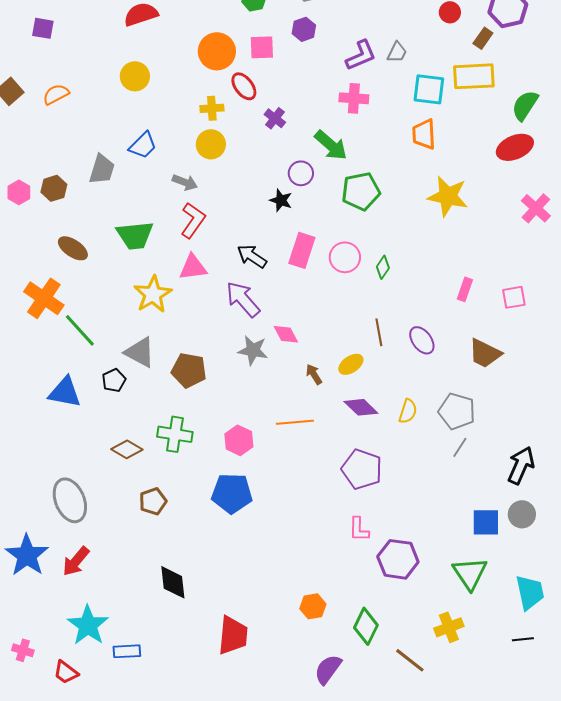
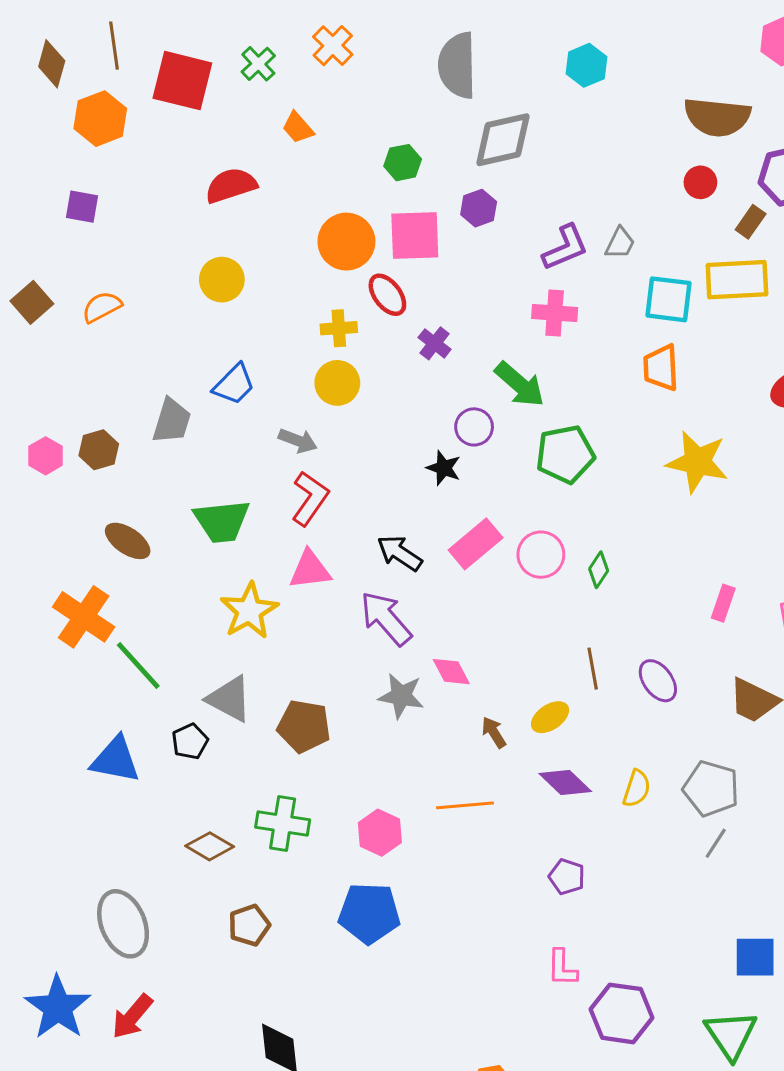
pink square: (262, 47) -> (415, 236), size x1.4
pink rectangle: (302, 250) -> (476, 544), turned 32
purple pentagon: (362, 469) -> (567, 877), size x0.6

